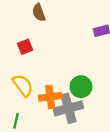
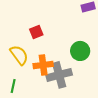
red square: (25, 47) -> (36, 32), moved
green circle: (81, 87) -> (80, 51), moved

